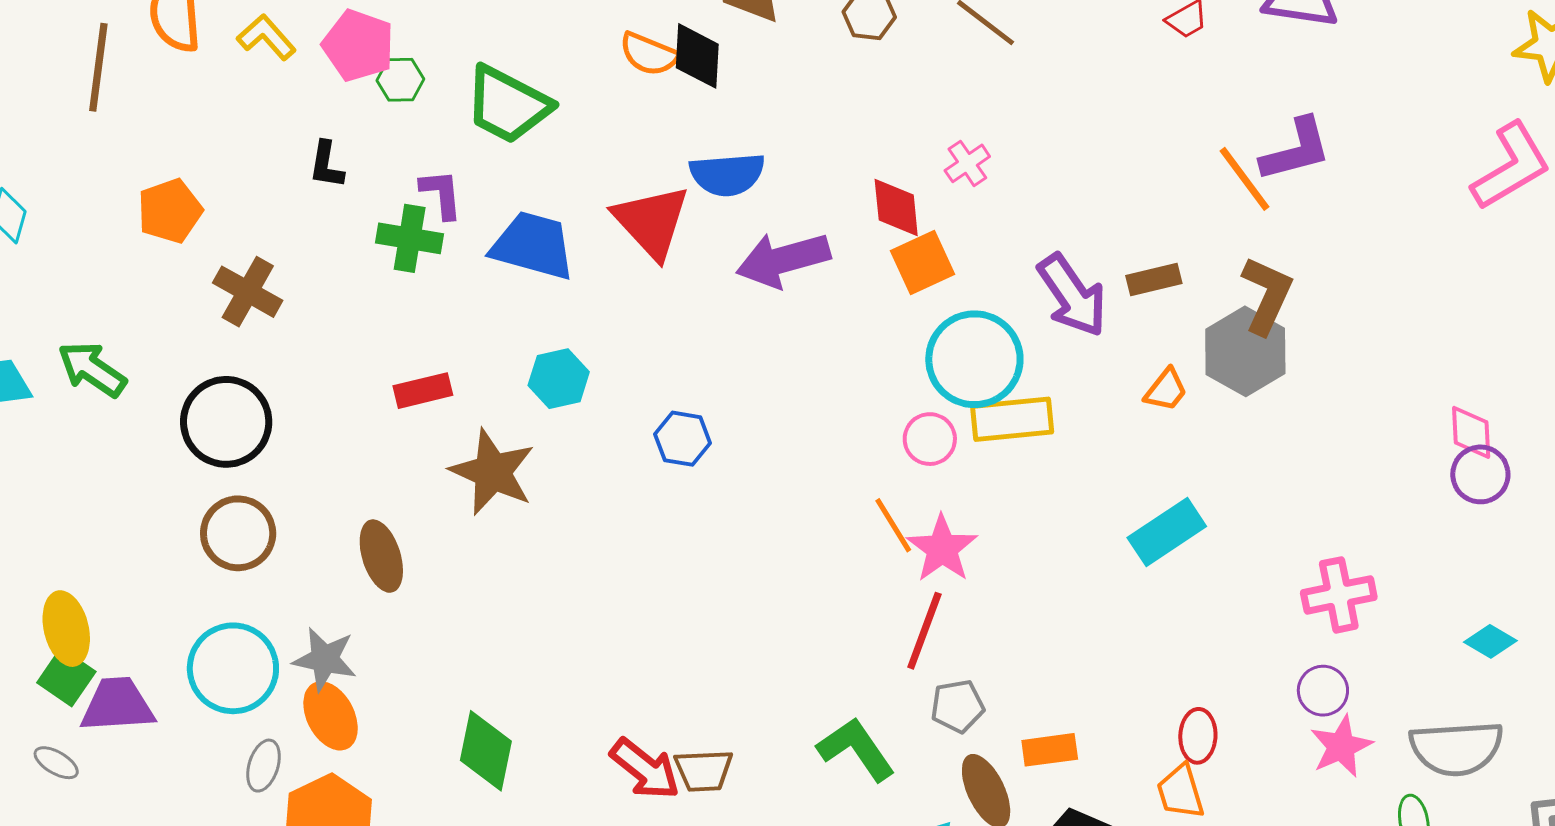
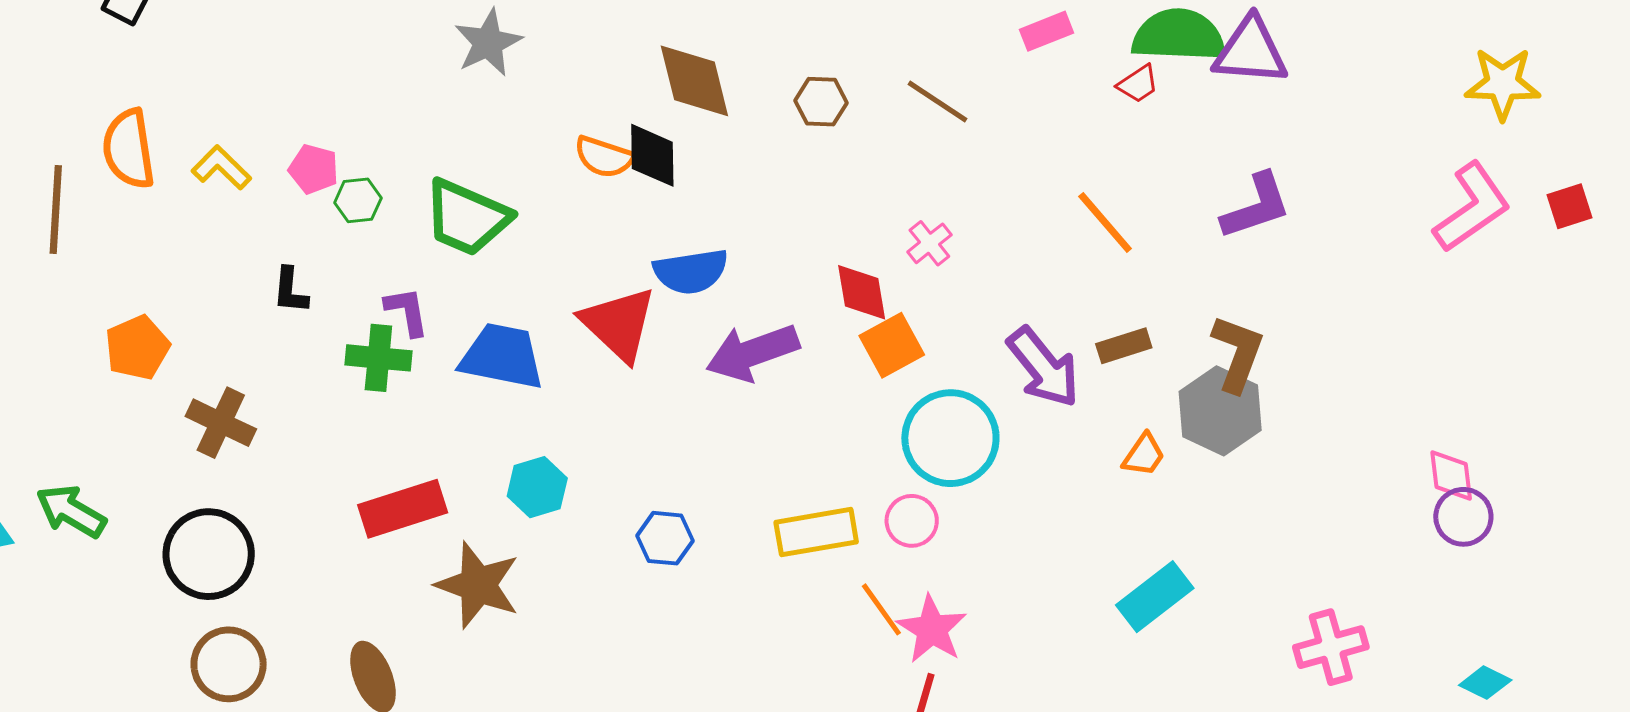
pink pentagon: (358, 45) -> (314, 169), size x0.7
orange line: (1244, 179) -> (1105, 222), moved
red rectangle: (423, 391) -> (403, 509), size x1.5
yellow rectangle: (1012, 419) -> (816, 532), moved

